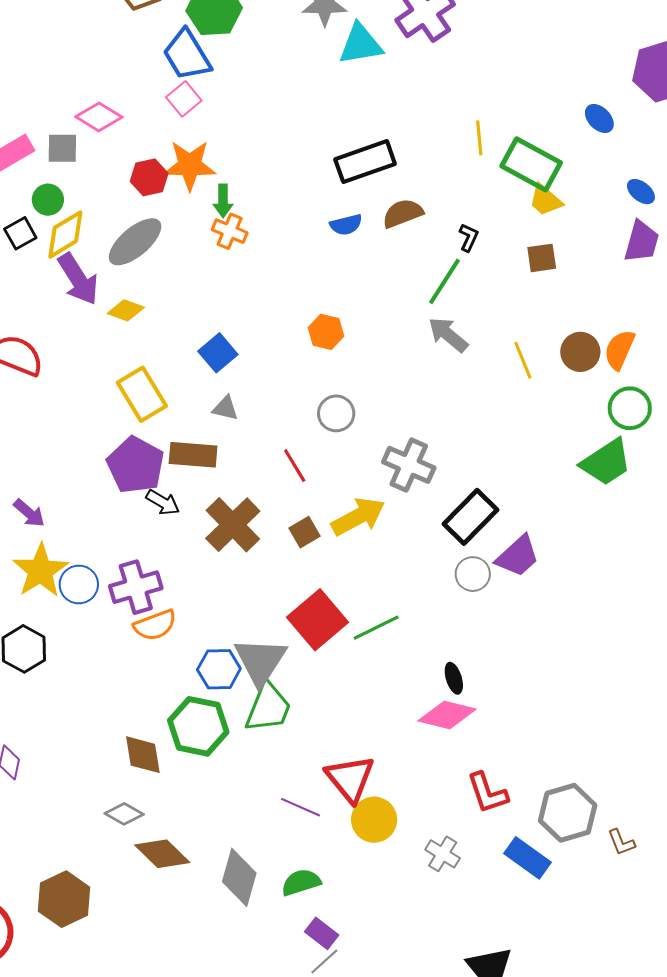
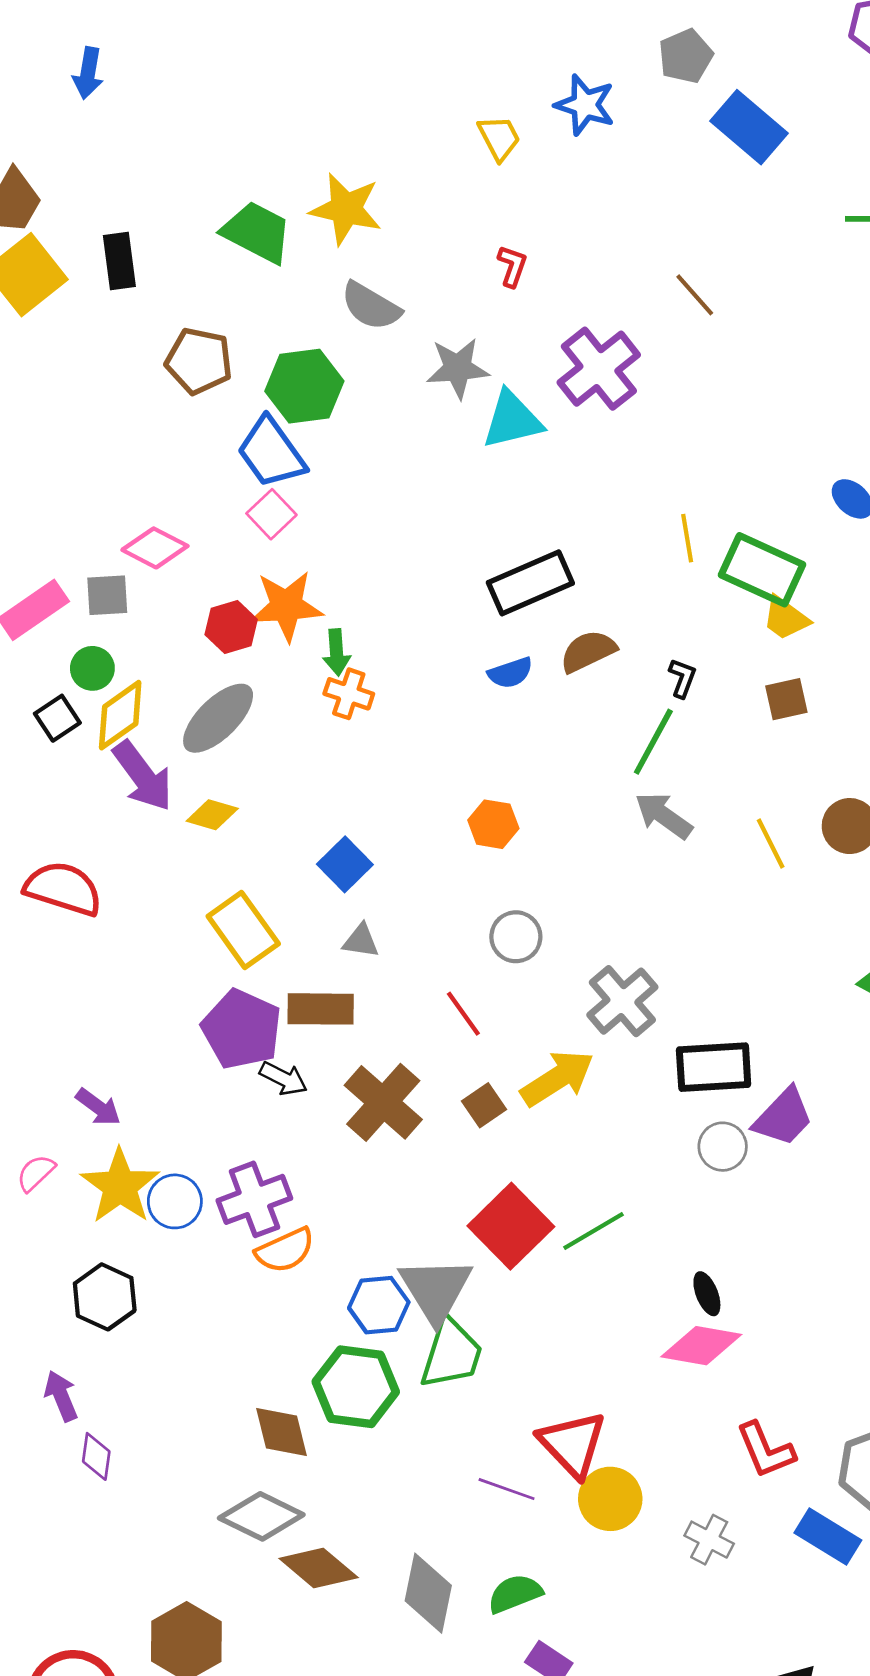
gray cross: (409, 465) -> (622, 1001), turned 30
black rectangle: (470, 517) -> (714, 1067), turned 46
gray diamond: (124, 814) -> (261, 1516), size x1.5

